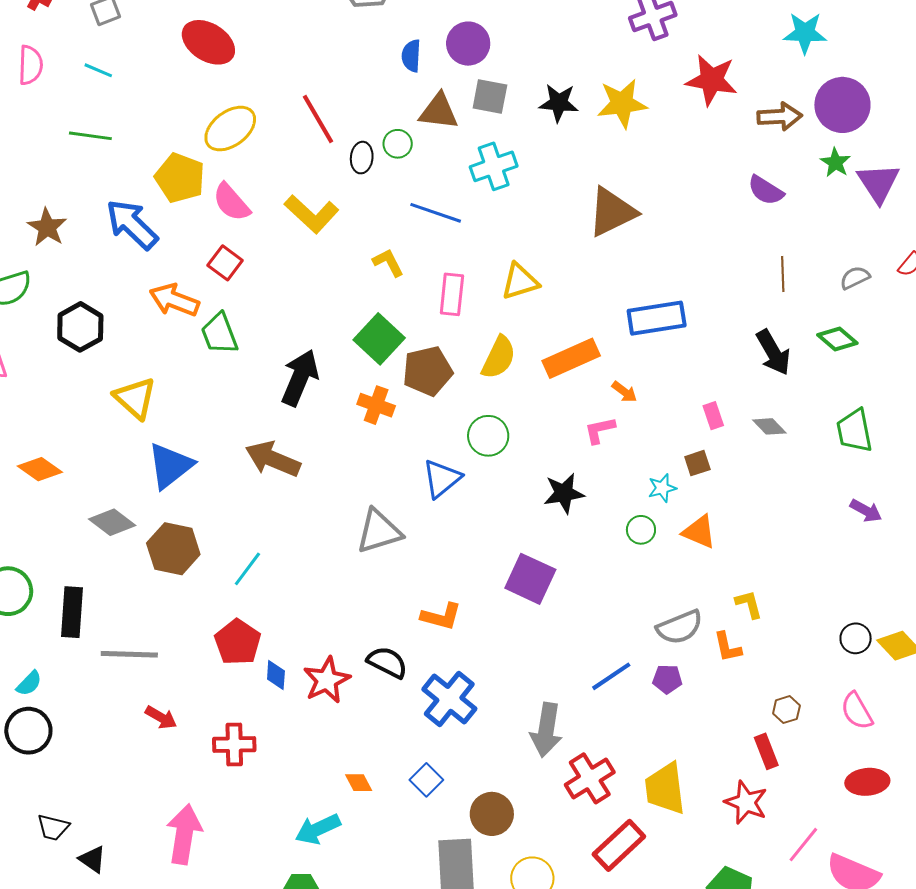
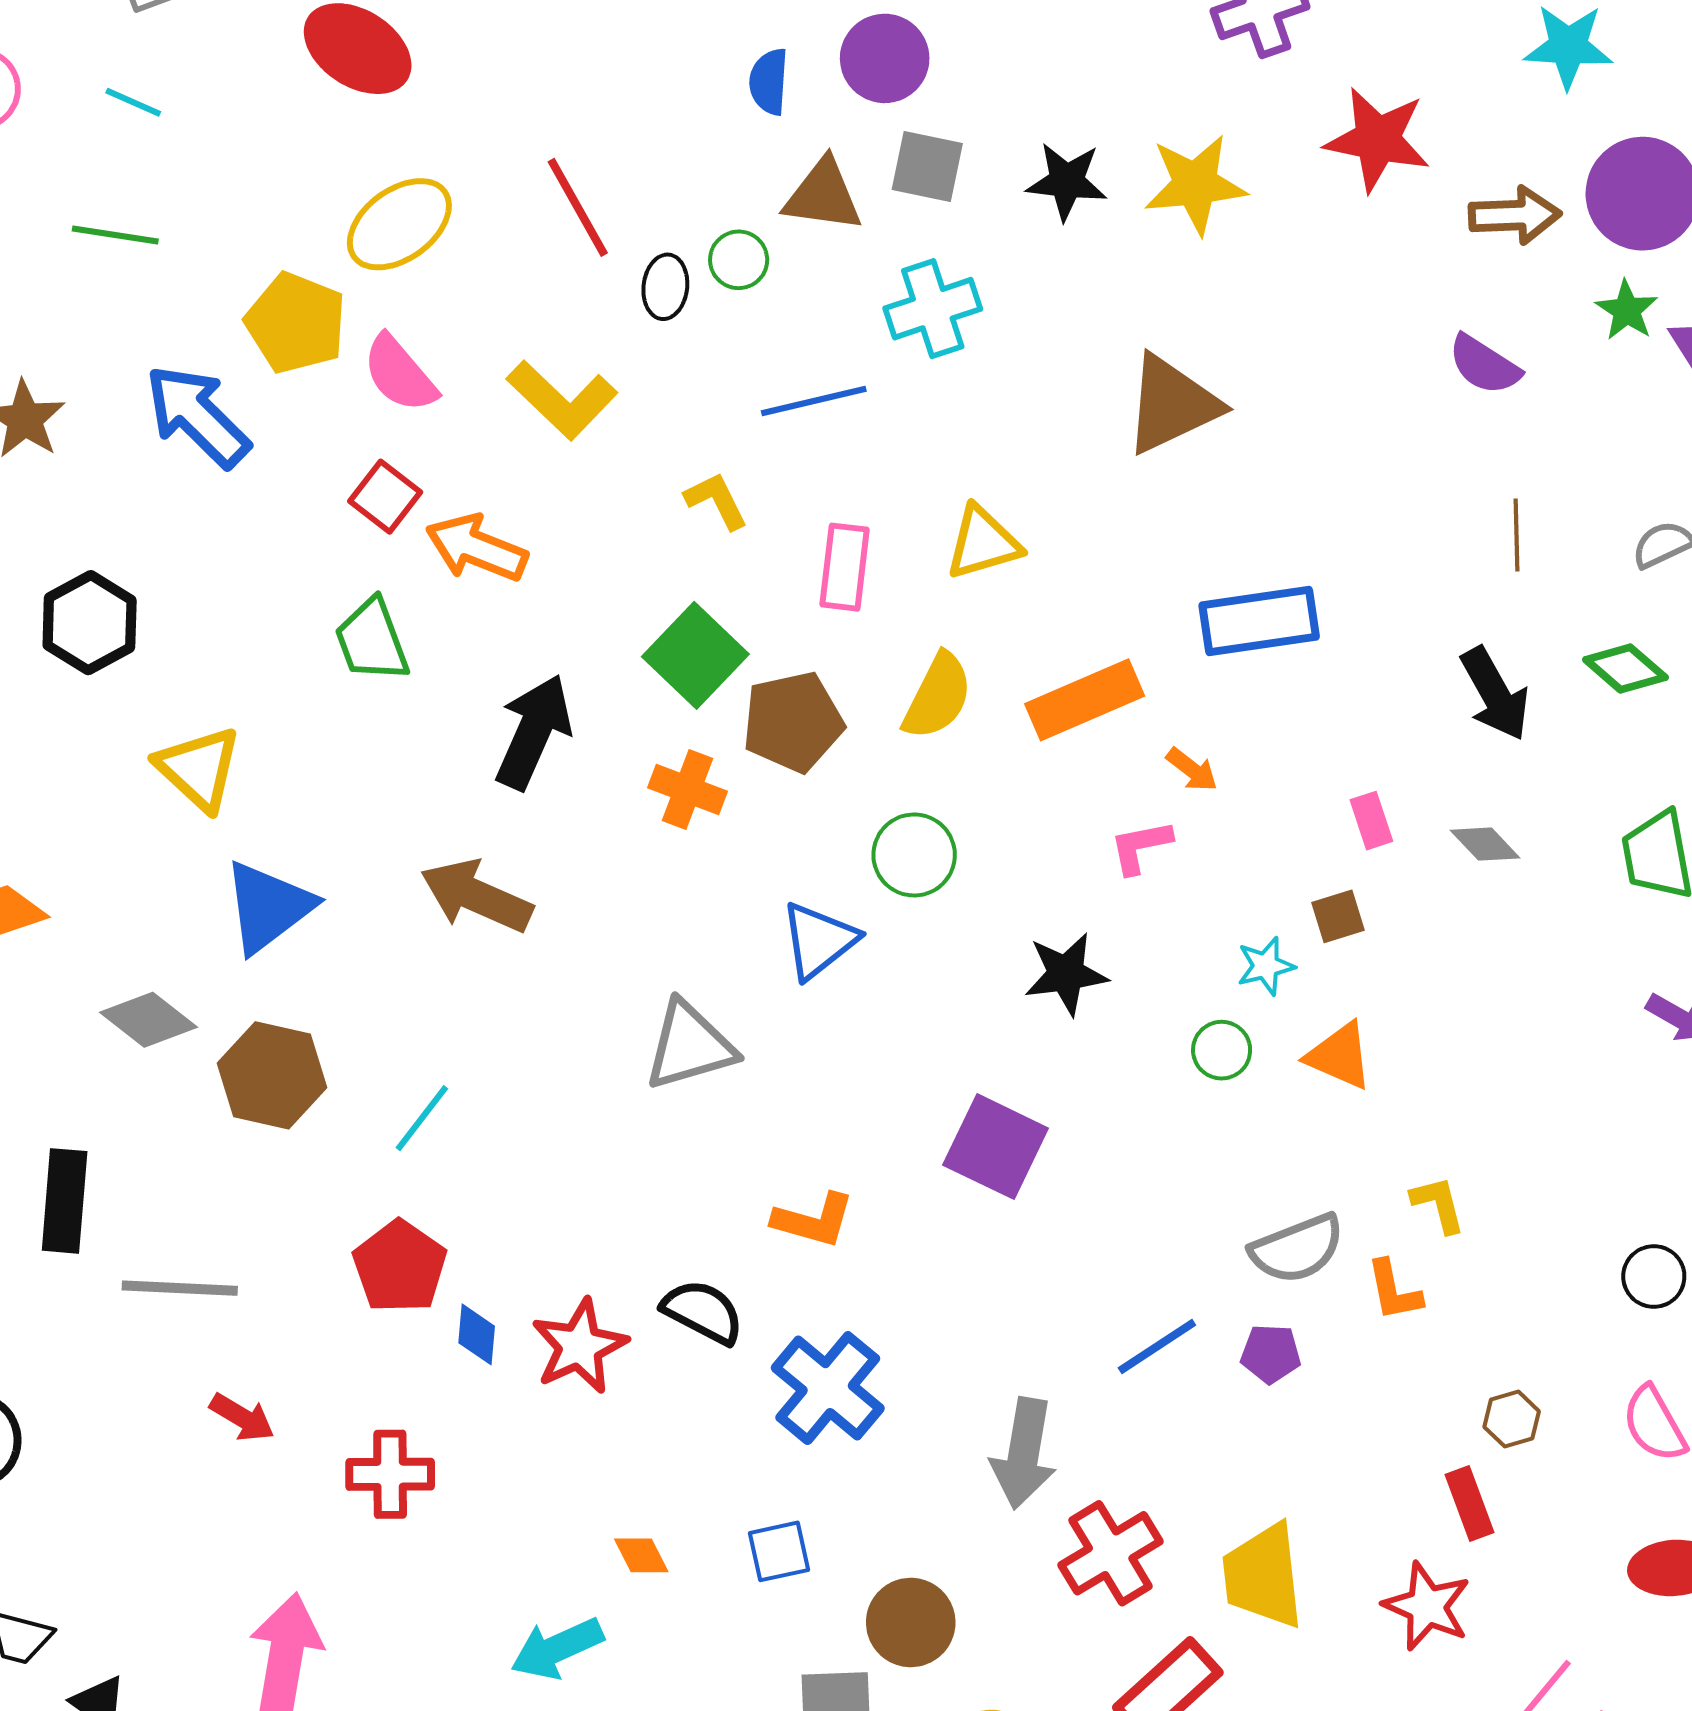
blue line: (436, 213) -> (814, 401), turned -33
orange arrow: (174, 300) -> (476, 548), moved
blue square: (426, 780) -> (779, 1551), turned 32

